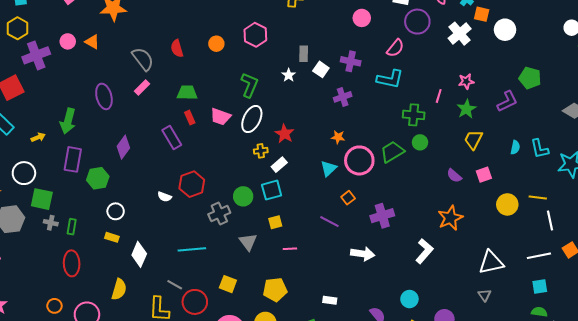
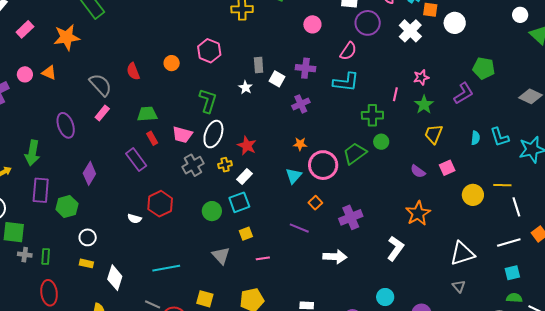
gray cross: (219, 213) -> (193, 165), moved

